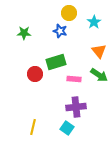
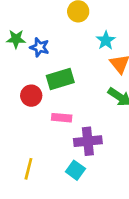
cyan star: (94, 22) -> (106, 40), moved
blue star: (60, 31) -> (40, 47), moved
pink rectangle: (74, 79) -> (62, 118), moved

